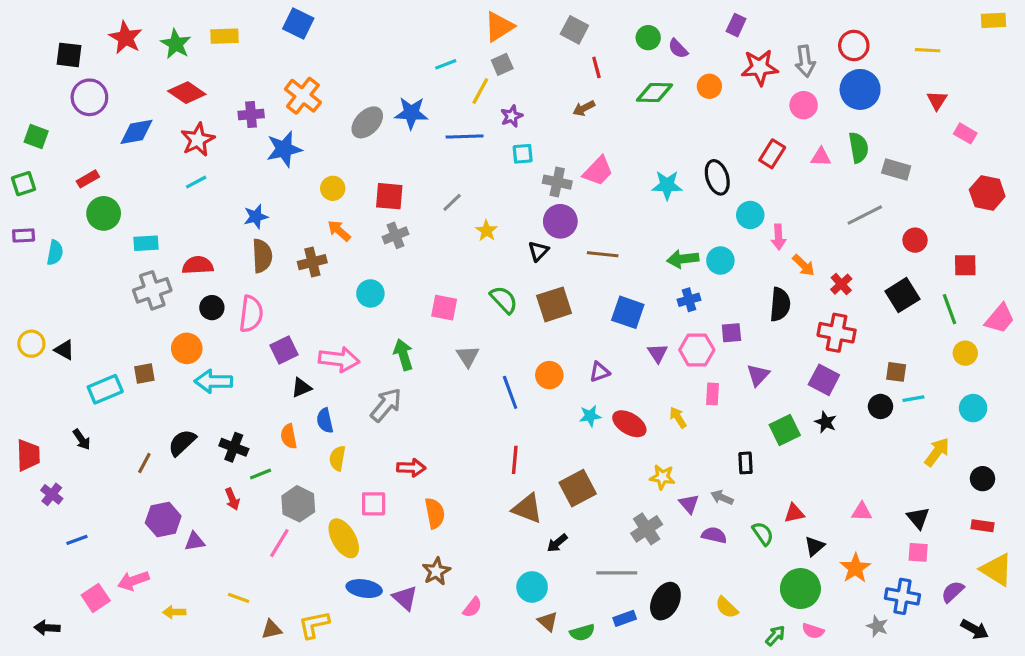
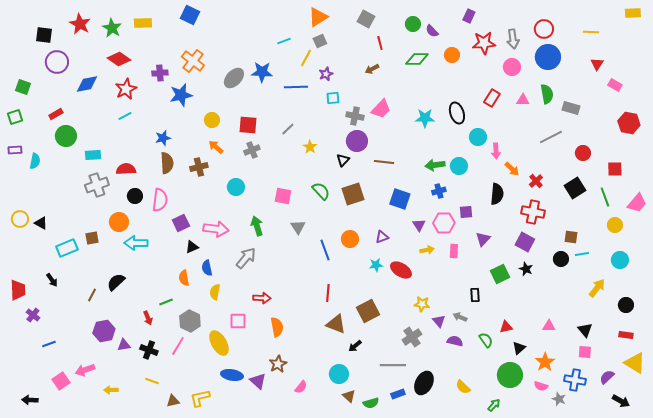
yellow arrow: (678, 417) -> (427, 250), moved, turned 112
black cross: (234, 447) -> (149, 350), moved
pink semicircle: (813, 631) -> (541, 386), moved

